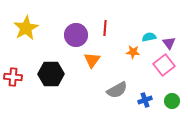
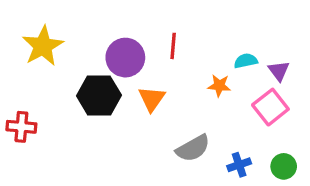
black hexagon: (51, 74) -> (99, 95), moved

